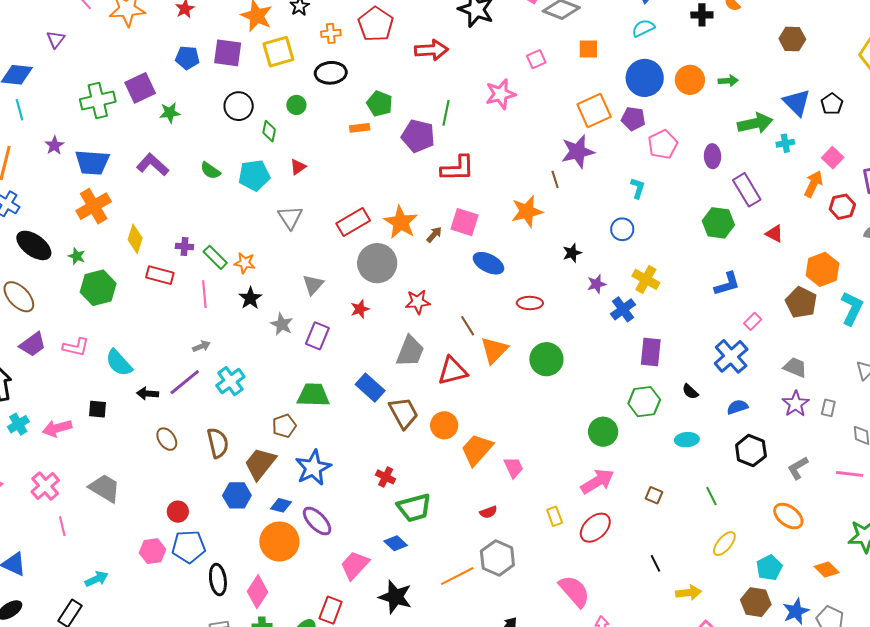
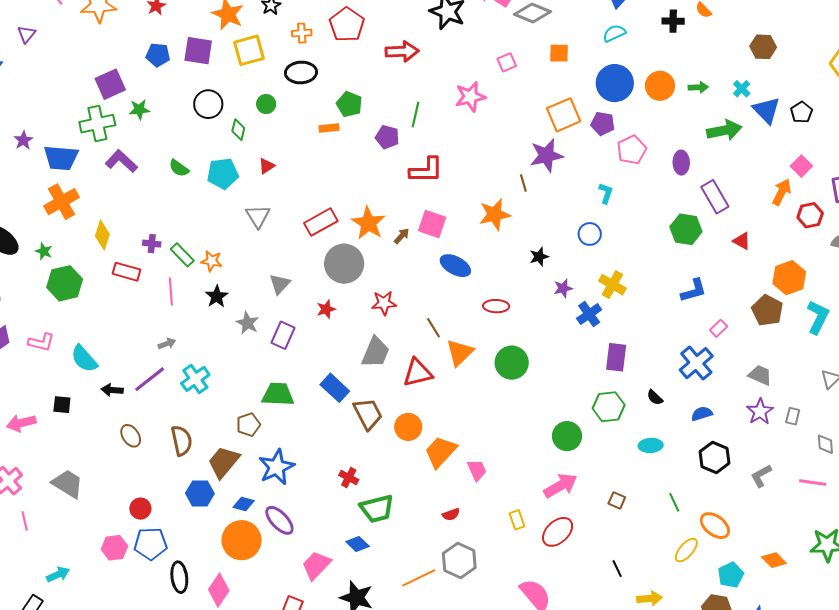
green cross: (98, 101) -> (97, 124), moved
purple pentagon: (418, 136) -> (387, 137), size x0.7
cyan cross: (785, 143) -> (742, 89), moved, turned -36
orange ellipse: (788, 516) -> (715, 526), moved
orange diamond: (827, 570) -> (774, 560), moved

